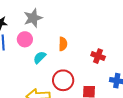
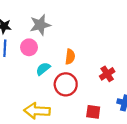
red cross: (98, 56) -> (107, 74), turned 32
red circle: (63, 80) -> (66, 84), moved

